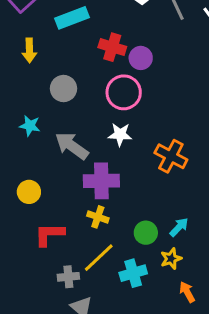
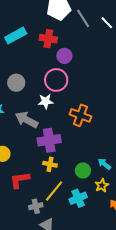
red cross: (112, 47) -> (48, 39), moved
white star: (120, 134) -> (46, 101), moved
orange cross: (171, 156) -> (80, 115), moved
cyan arrow: (179, 227) -> (104, 164), turned -88

